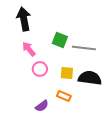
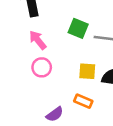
pink circle: (40, 69) -> (42, 67), moved

